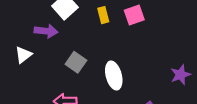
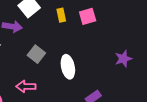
purple star: (180, 75) -> (123, 59), moved

